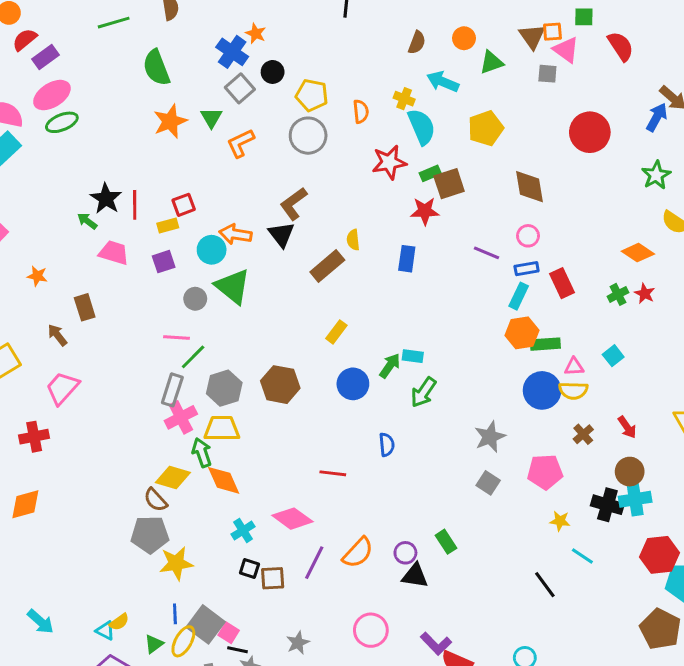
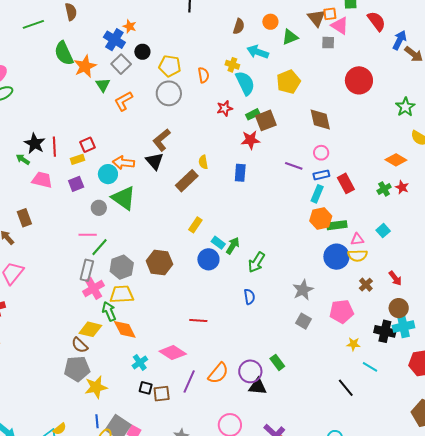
blue arrow: (657, 117) -> (400, 40), moved
orange star: (170, 121) -> (85, 66), moved
red star: (389, 162) -> (225, 108), size x0.7
cyan rectangle: (413, 356) -> (218, 243), moved, turned 32
blue semicircle: (387, 445) -> (249, 297), moved
purple circle: (405, 553) -> (250, 371), size x1.5

